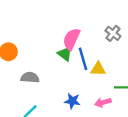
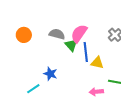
gray semicircle: (30, 78) -> (57, 34), moved
blue star: (72, 101) -> (50, 74), moved

